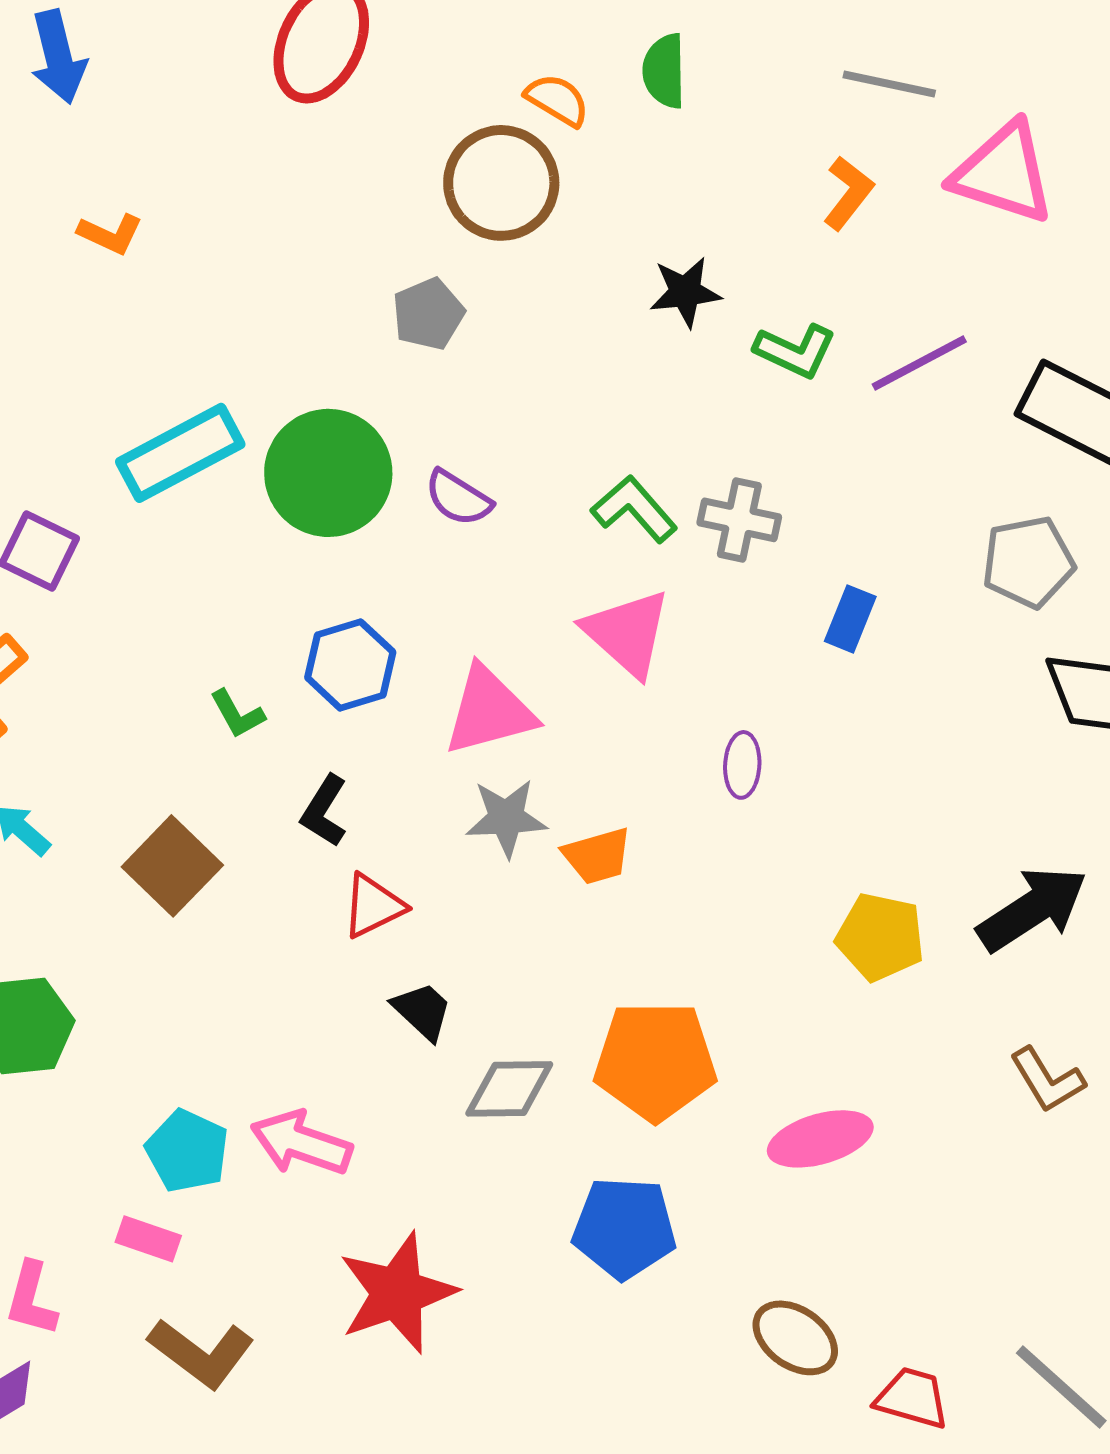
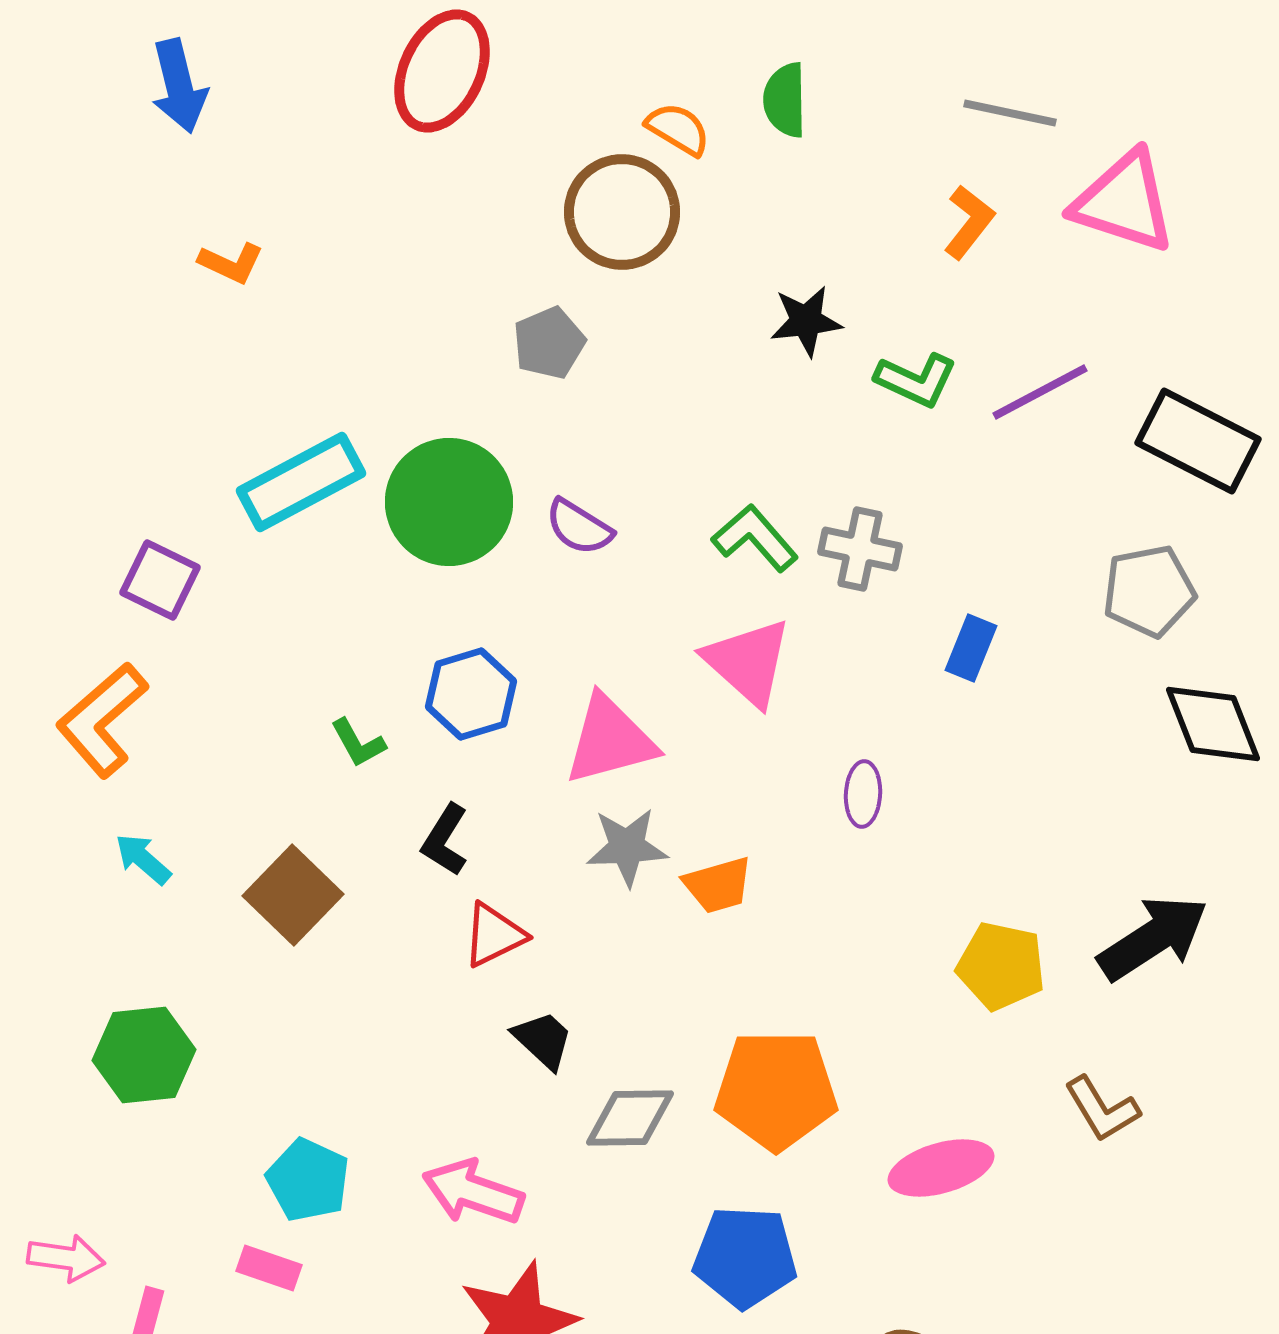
brown L-shape: (1047, 1080) -> (1102, 1109), moved
pink arrow: (301, 1143) -> (473, 1192), moved

